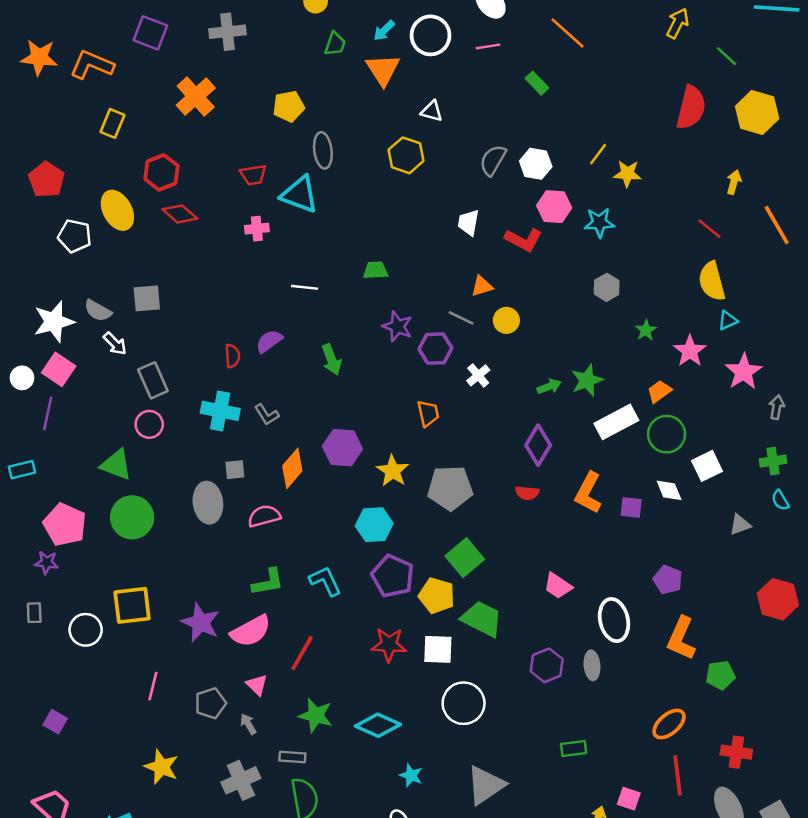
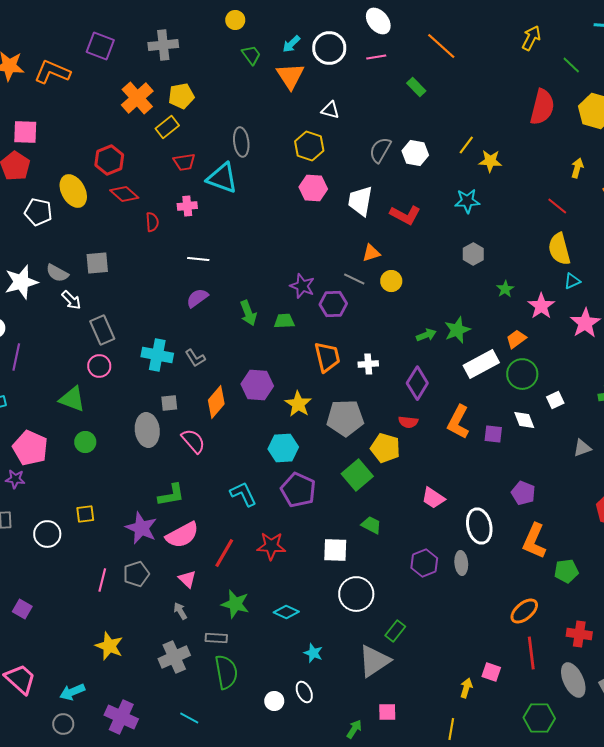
green trapezoid: (335, 44) -> (251, 55), turned -55
yellow pentagon: (289, 106) -> (181, 96), moved
yellow rectangle: (113, 123) -> (167, 127), moved, turned 30
pink hexagon: (554, 207) -> (313, 188), moved
white trapezoid: (468, 223) -> (360, 201), size x1.4
green trapezoid: (375, 270) -> (284, 321), moved
white line: (305, 287) -> (198, 259), moved
red semicircle: (232, 356) -> (152, 222), moved
pink square: (59, 369) -> (25, 132), moved, turned -32
white cross: (478, 375) -> (368, 364), moved, turned 36
orange trapezoid: (428, 413) -> (327, 357), size x1.4
white square: (707, 466) -> (555, 400), size x0.7
pink semicircle: (264, 516) -> (193, 441), turned 64
green circle: (132, 517) -> (85, 442), size x0.6
green L-shape: (268, 582) -> (171, 495), moved
yellow pentagon: (437, 596) -> (385, 448), moved
yellow square: (132, 605) -> (85, 514), size x0.6
green trapezoid: (482, 619) -> (371, 525), size x0.6
red star: (389, 645) -> (271, 546), moved
gray pentagon: (210, 703) -> (136, 574), moved
cyan diamond: (378, 725) -> (286, 612), size x0.7
green rectangle: (574, 748) -> (395, 631), moved, turned -45

